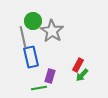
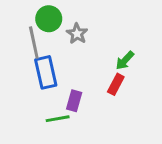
gray star: (52, 31) -> (77, 34), size x0.6
green arrow: (82, 75) -> (125, 60), moved

